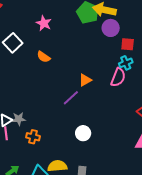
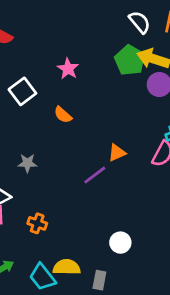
gray star: (19, 119) -> (27, 163), moved
white circle: (83, 133) -> (120, 243), moved

